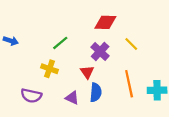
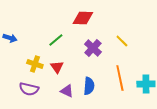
red diamond: (105, 22) -> (83, 18), moved
yellow cross: (49, 69) -> (35, 64), moved
red triangle: (87, 72) -> (57, 67), moved

